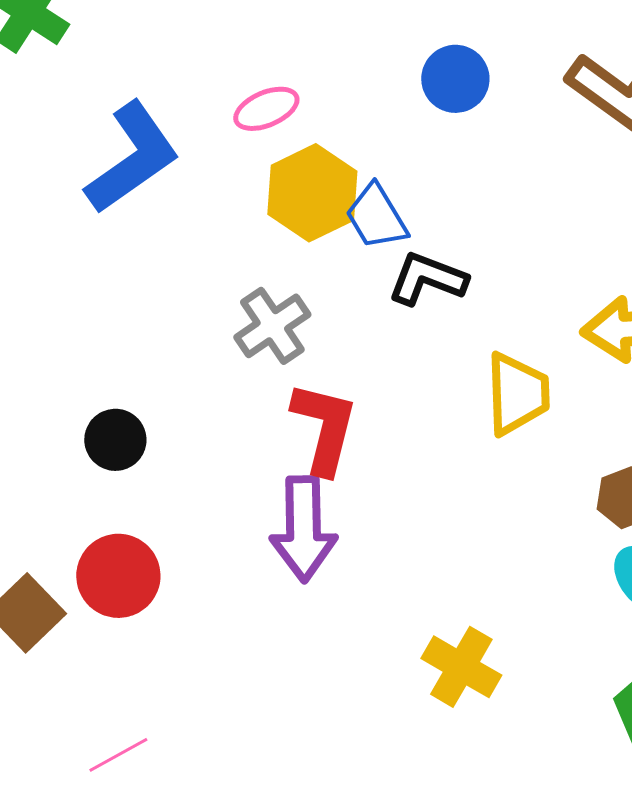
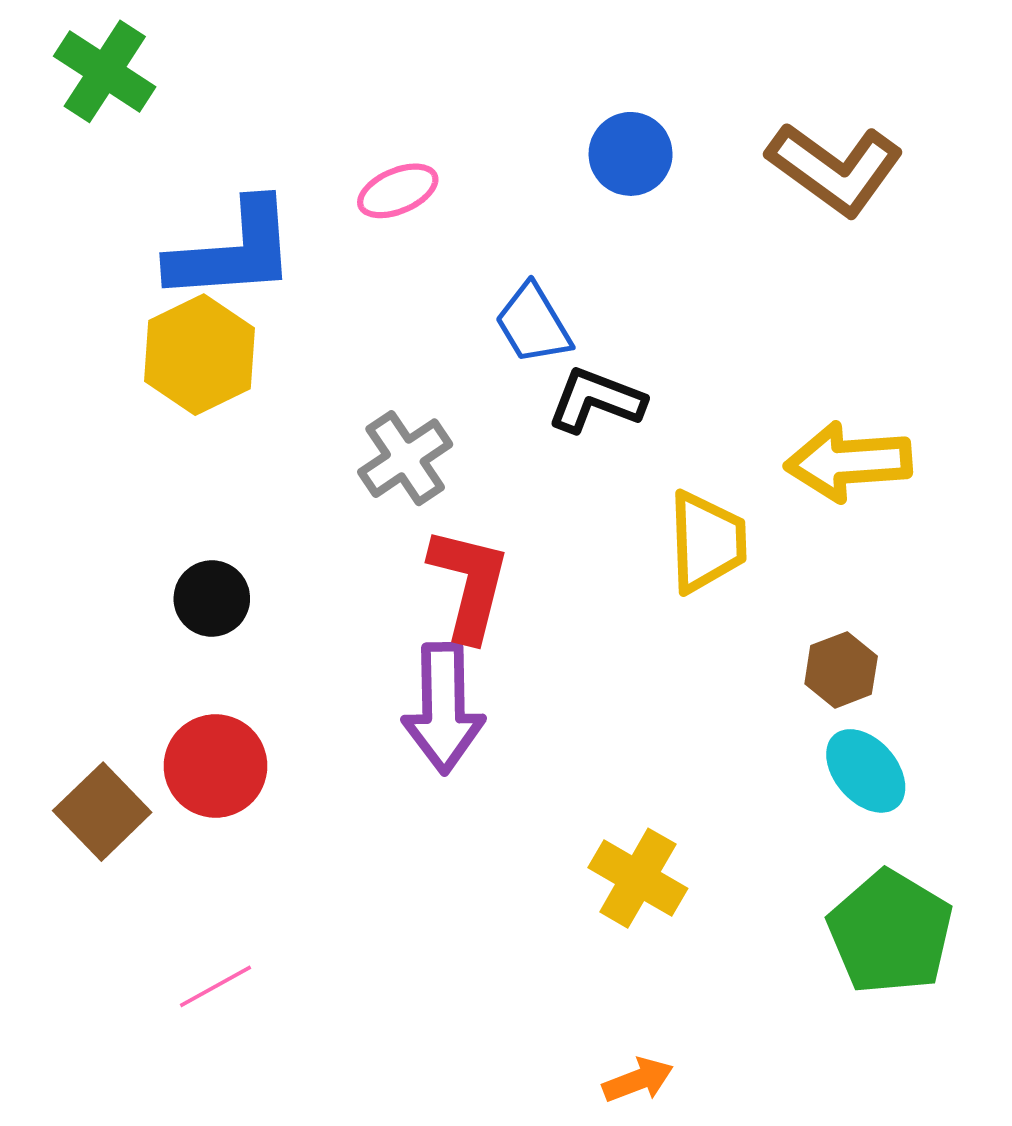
blue L-shape: (132, 158) -> (233, 251), turned 31
yellow hexagon: (312, 193) -> (200, 355), moved

